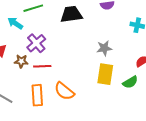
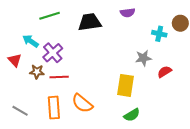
cyan arrow: (15, 23) -> (31, 41), moved
gray star: (104, 48) -> (143, 58), moved
green semicircle: (130, 82) -> (132, 115), moved

